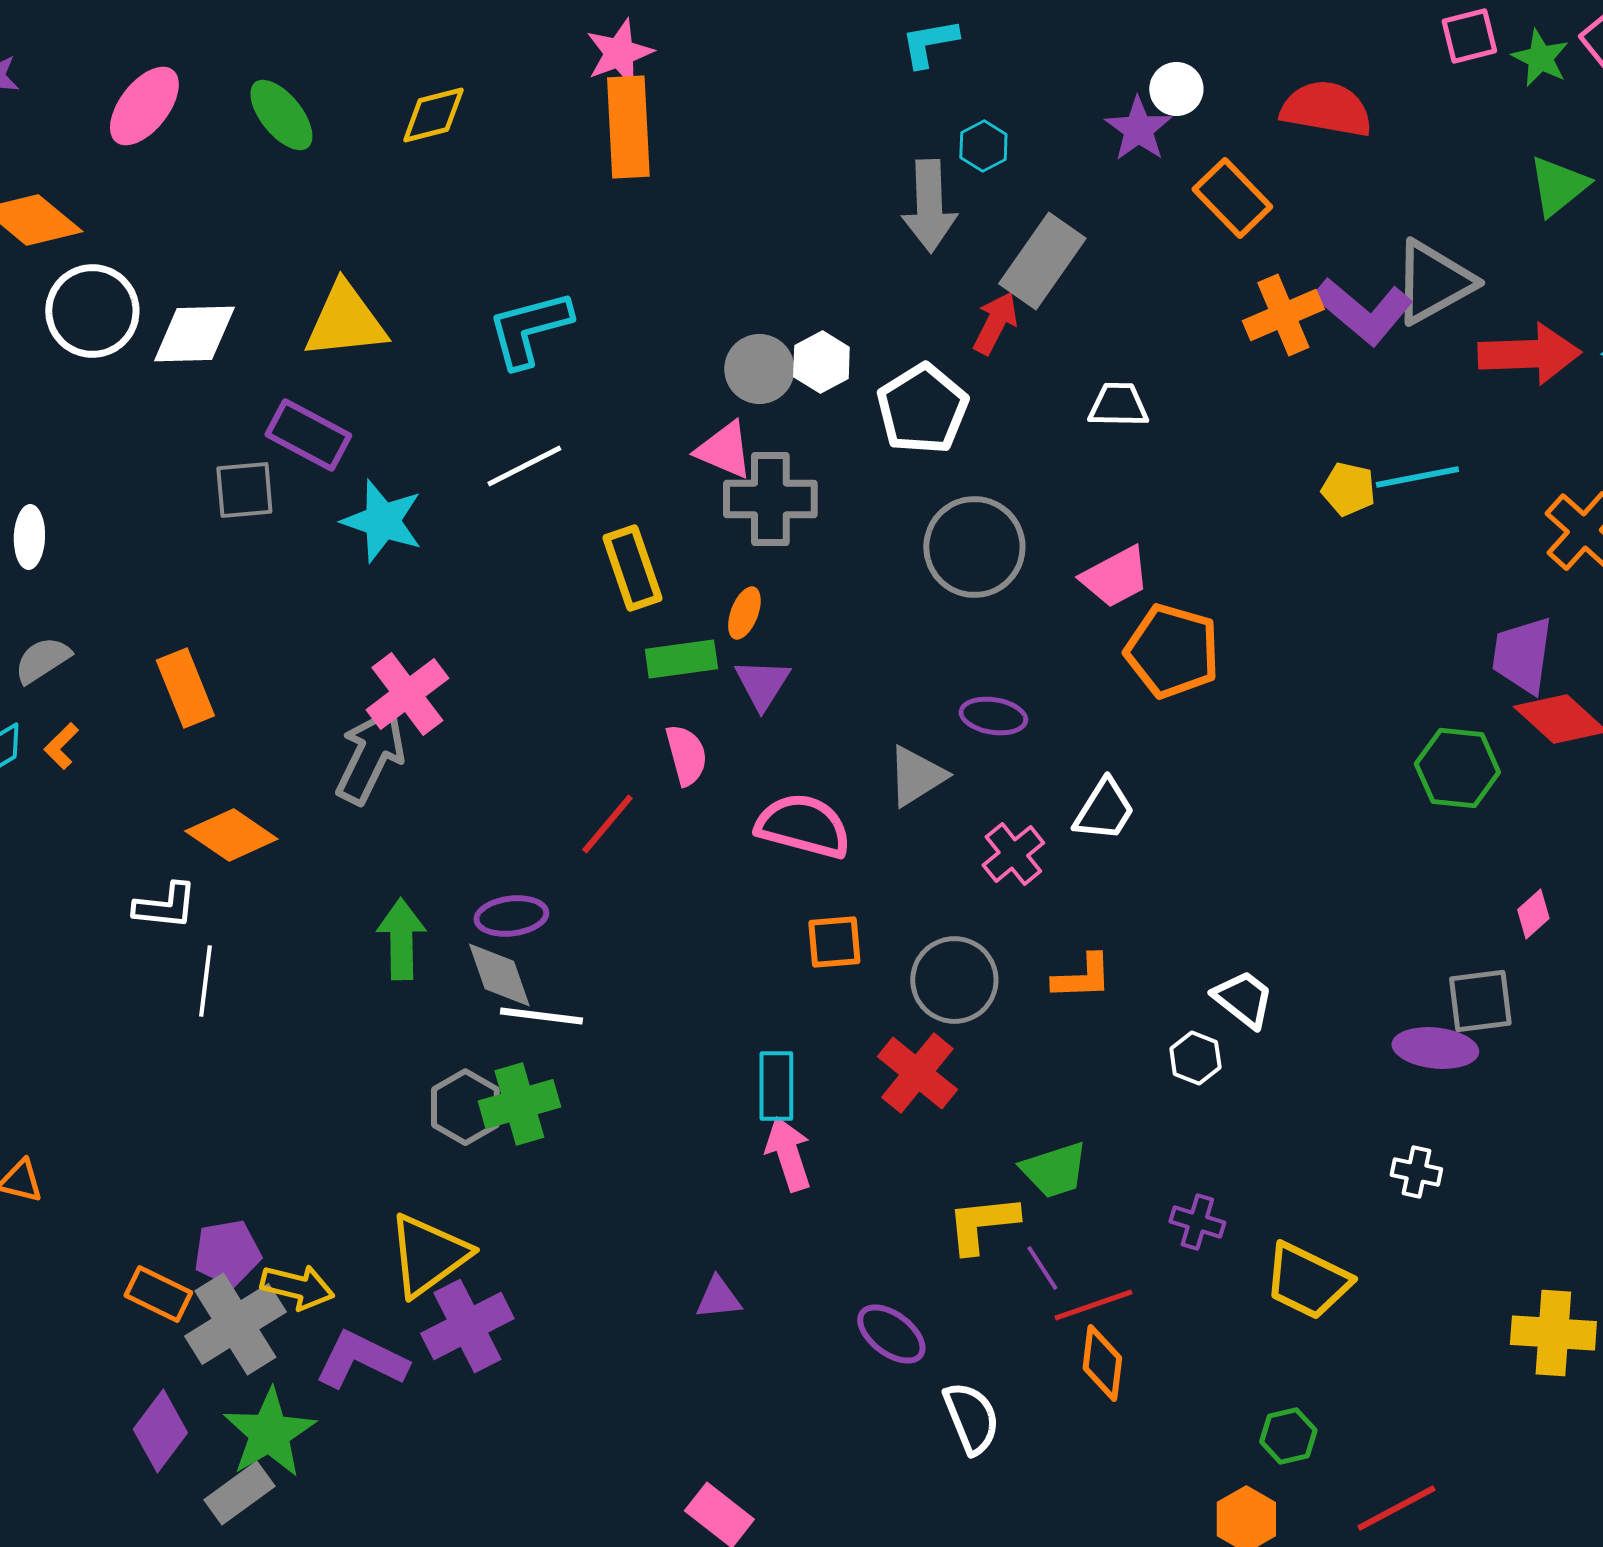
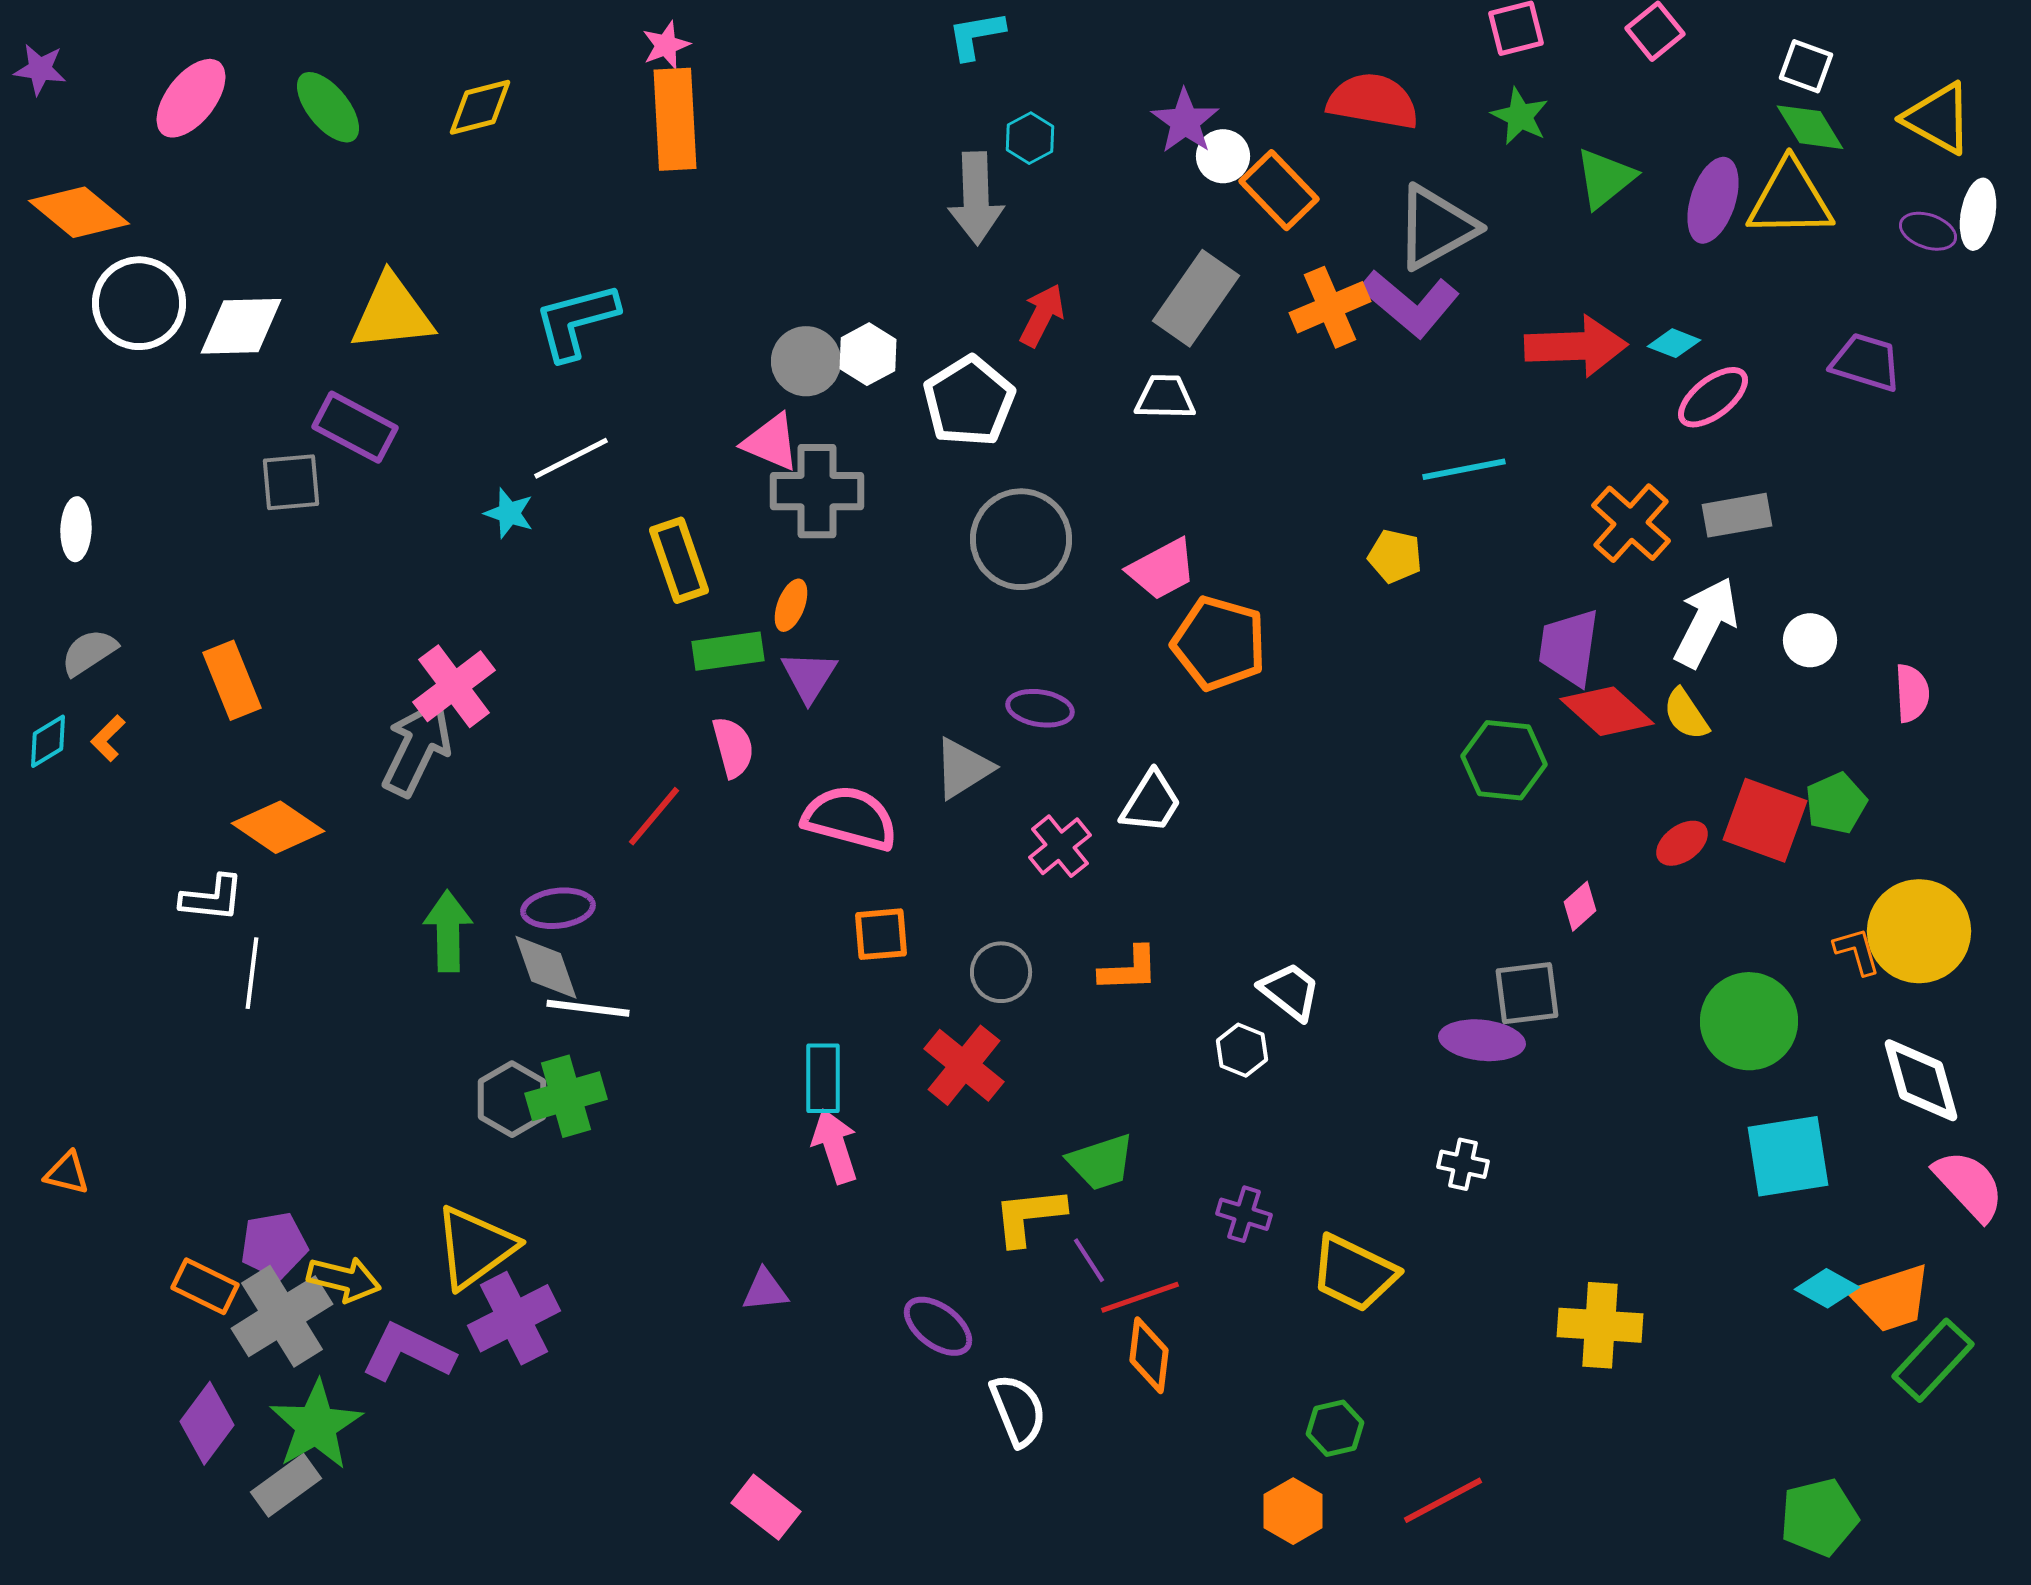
pink star: (619, 53) -> (666, 45), size x0.7
green star: (1540, 58) -> (1520, 116), moved
white circle: (1176, 89) -> (1223, 156), moved
gray rectangle: (1042, 261) -> (1196, 298), moved
gray triangle: (1433, 282) -> (1436, 227), moved
yellow pentagon: (1348, 489) -> (1395, 556), moved
cyan star: (382, 521) -> (509, 513), moved, size x0.6
gray circle: (954, 980) -> (1001, 972), size x0.7

